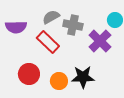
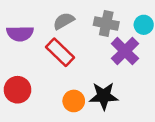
gray cross: (73, 25) -> (106, 24), moved
red circle: (29, 74) -> (17, 90), moved

